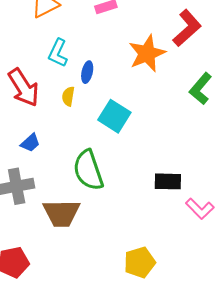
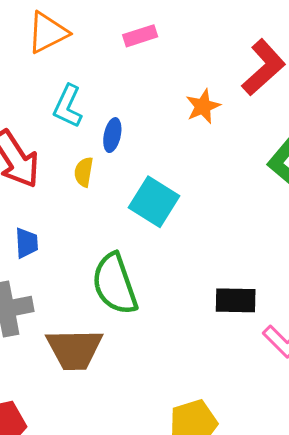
orange star: (147, 53) -> (203, 106), size x0.6
blue trapezoid: (30, 143) -> (27, 243), turned -50

